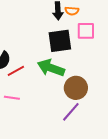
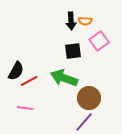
pink square: (86, 31) -> (99, 41), turned -36
black square: (60, 41) -> (73, 51), size x0.7

